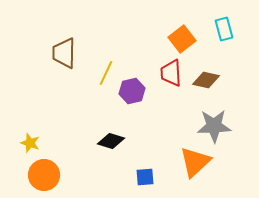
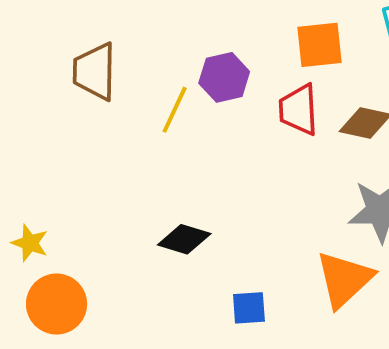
orange square: (182, 39) -> (320, 45), turned 32
purple hexagon: (132, 91) -> (224, 77), moved

